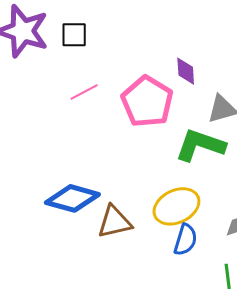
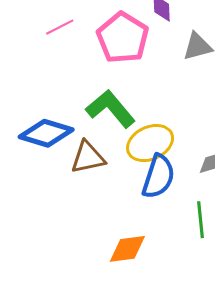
green L-shape: (200, 145) -> (111, 109), moved, turned 30
blue semicircle: (185, 240) -> (158, 177), size x1.4

